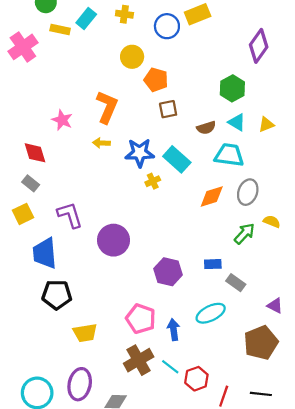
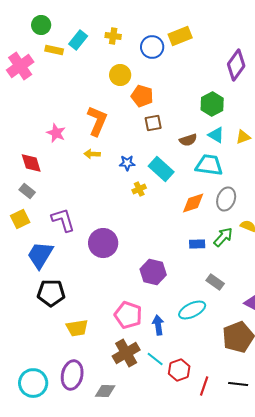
blue star: (140, 153) -> (127, 163), size x0.6
blue trapezoid: (45, 253) -> (40, 255), turned 36
blue rectangle: (213, 264) -> (197, 244), moved

